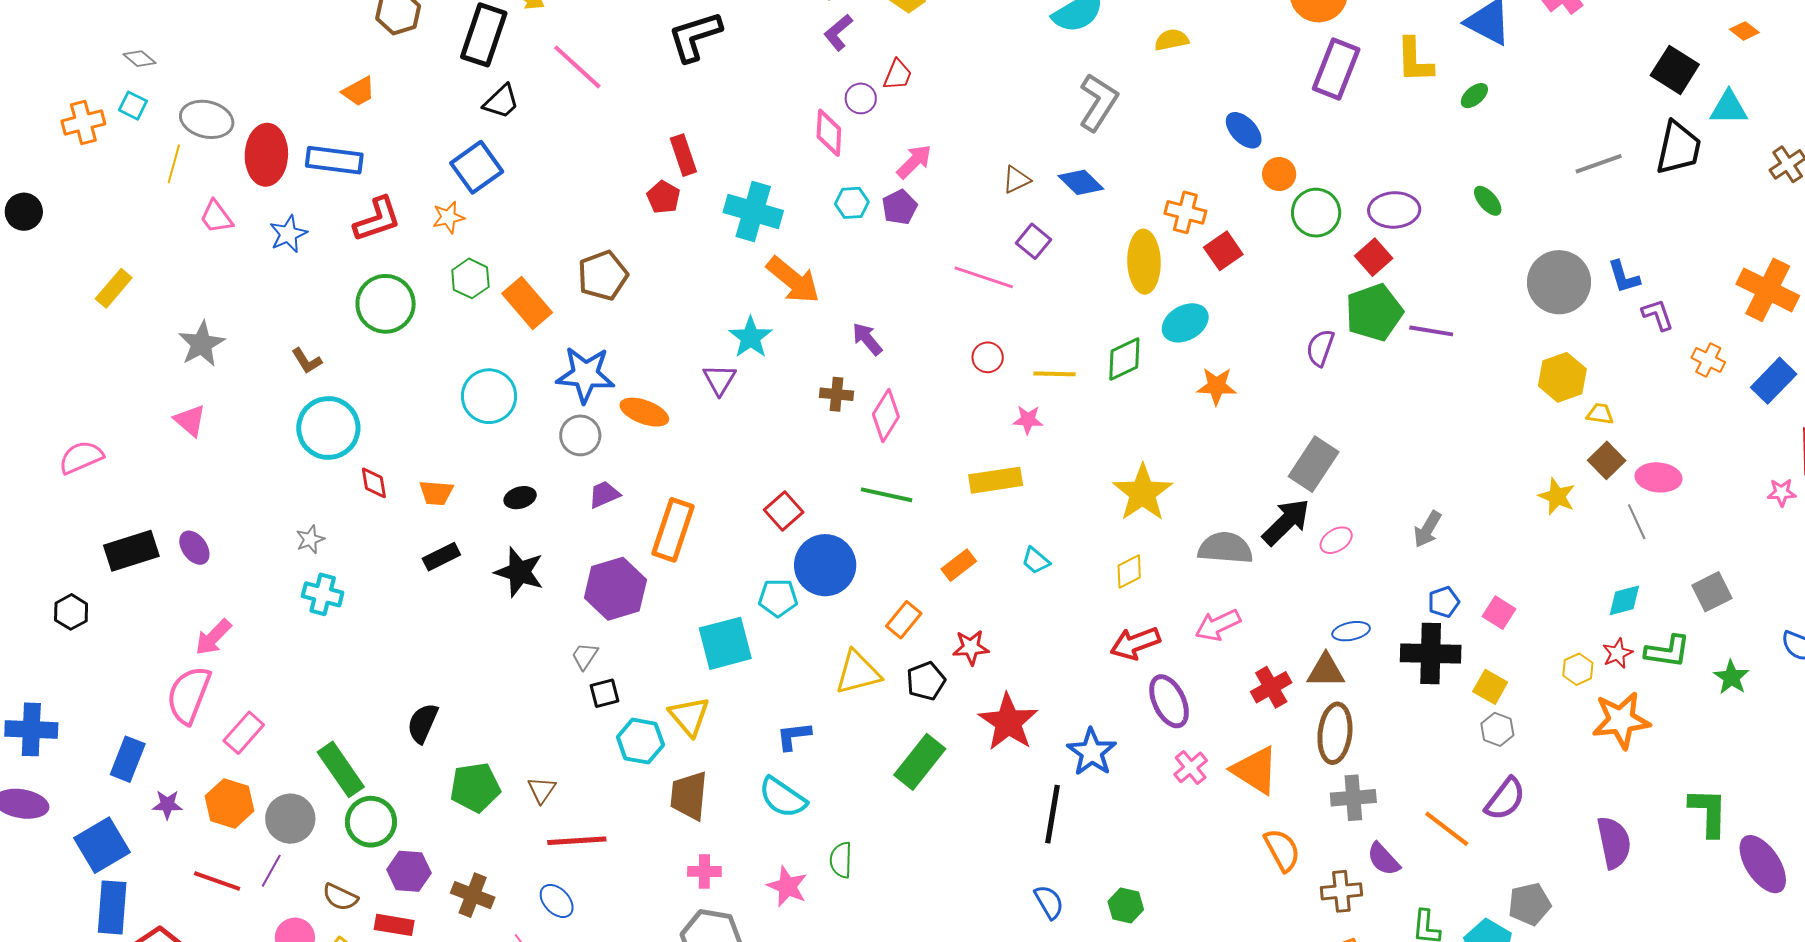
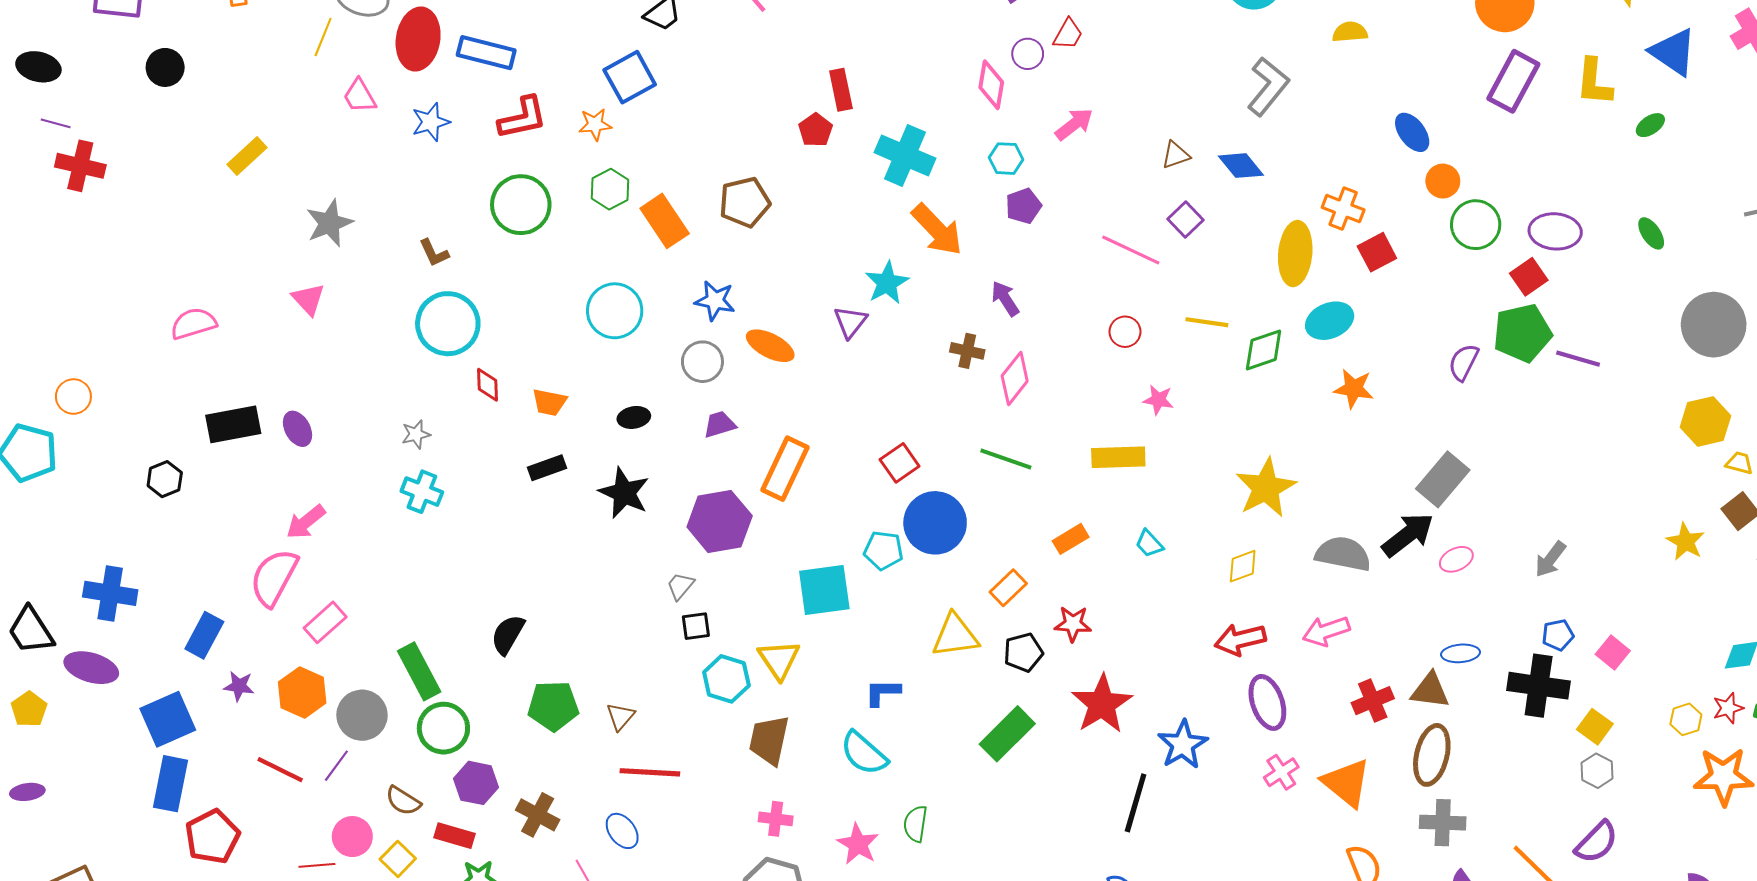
purple pentagon: (900, 207) -> (1023, 206), moved
yellow line: (1055, 374) -> (1207, 322), moved
blue star: (585, 375) -> (715, 301), size x0.7

